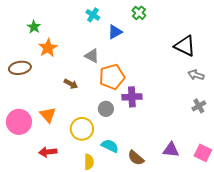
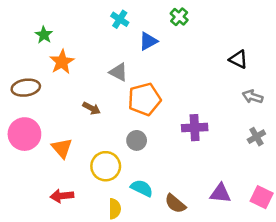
black triangle: (185, 46) -> (238, 59), size x0.7
purple cross: (132, 97) -> (195, 128), moved
pink circle: (19, 122) -> (24, 134), moved

